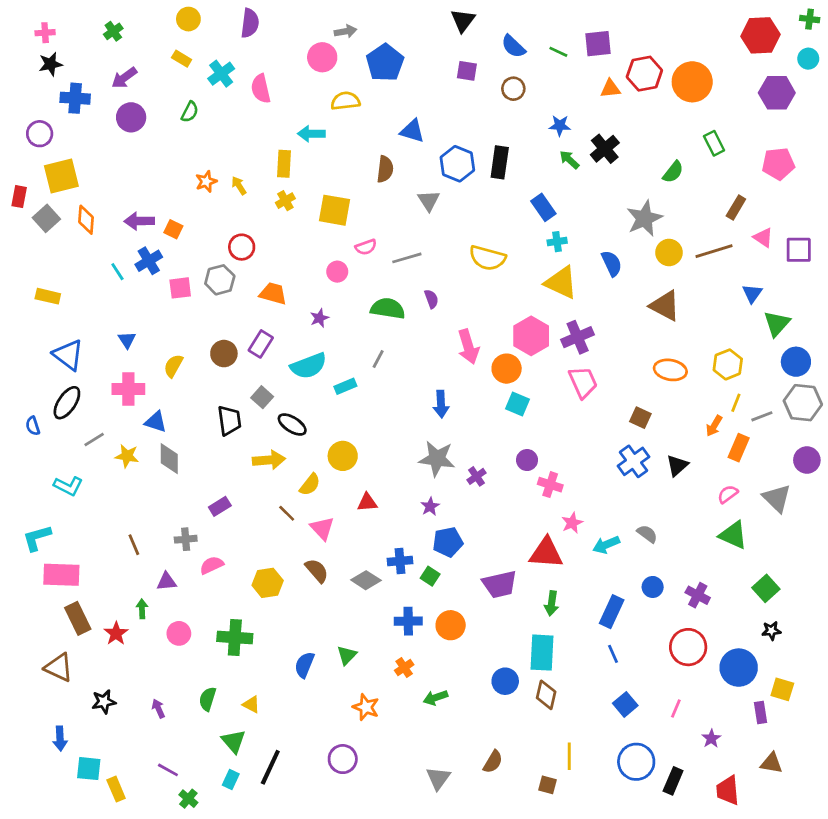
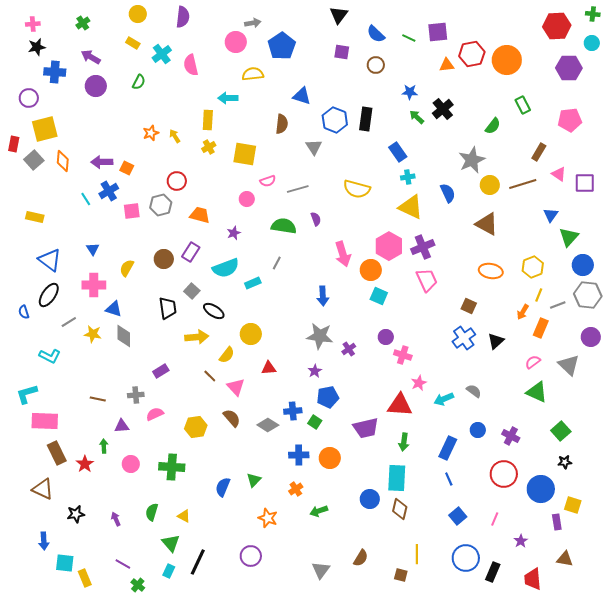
purple arrow: (124, 78) -> (91, 57), turned 66
brown line: (134, 545) -> (98, 399), turned -56

